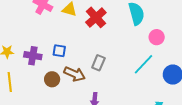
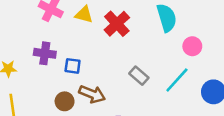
purple cross: (33, 56) -> (45, 53), moved
gray rectangle: (98, 63) -> (139, 76), moved, turned -70

